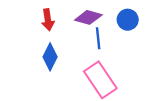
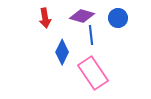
blue diamond: (50, 57) -> (62, 52), moved

